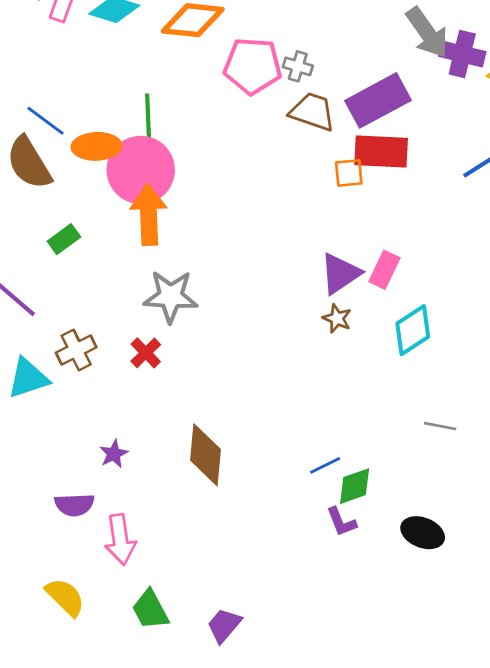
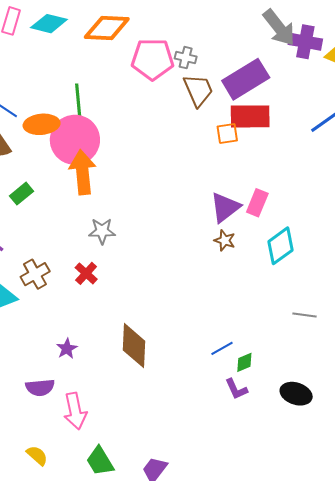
brown trapezoid: (312, 112) -> (198, 90), turned 51
gray star: (171, 296) -> (102, 231), size x0.7
green diamond: (355, 486) -> (244, 362), size x0.7
yellow semicircle: (65, 597) -> (37, 455), size x0.7

